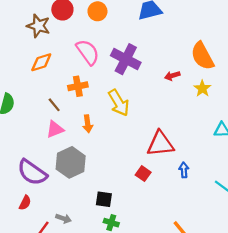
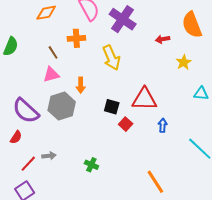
yellow star: (202, 88) -> (184, 62), moved
orange arrow: (88, 124) -> (81, 85), moved
black square: (104, 199) -> (112, 107), moved
gray arrow: (64, 218) -> (49, 156), turned -32

